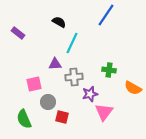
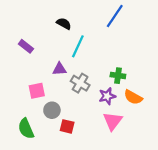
purple rectangle: (18, 33) -> (26, 46), moved
gray cross: (74, 77) -> (80, 83), turned 36
orange semicircle: (133, 88) -> (133, 97), moved
purple star: (90, 94) -> (107, 96), moved

